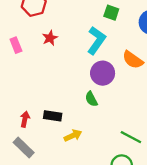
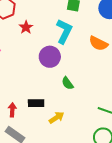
red star: (50, 38) -> (26, 27), moved
purple circle: (103, 73) -> (50, 57), moved

